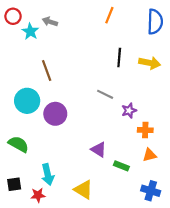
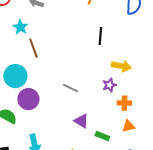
cyan star: (30, 31) -> (20, 27), moved
yellow arrow: (150, 63) -> (121, 66), moved
gray line: (105, 94) -> (70, 88), moved
purple circle: (55, 114) -> (28, 99), moved

